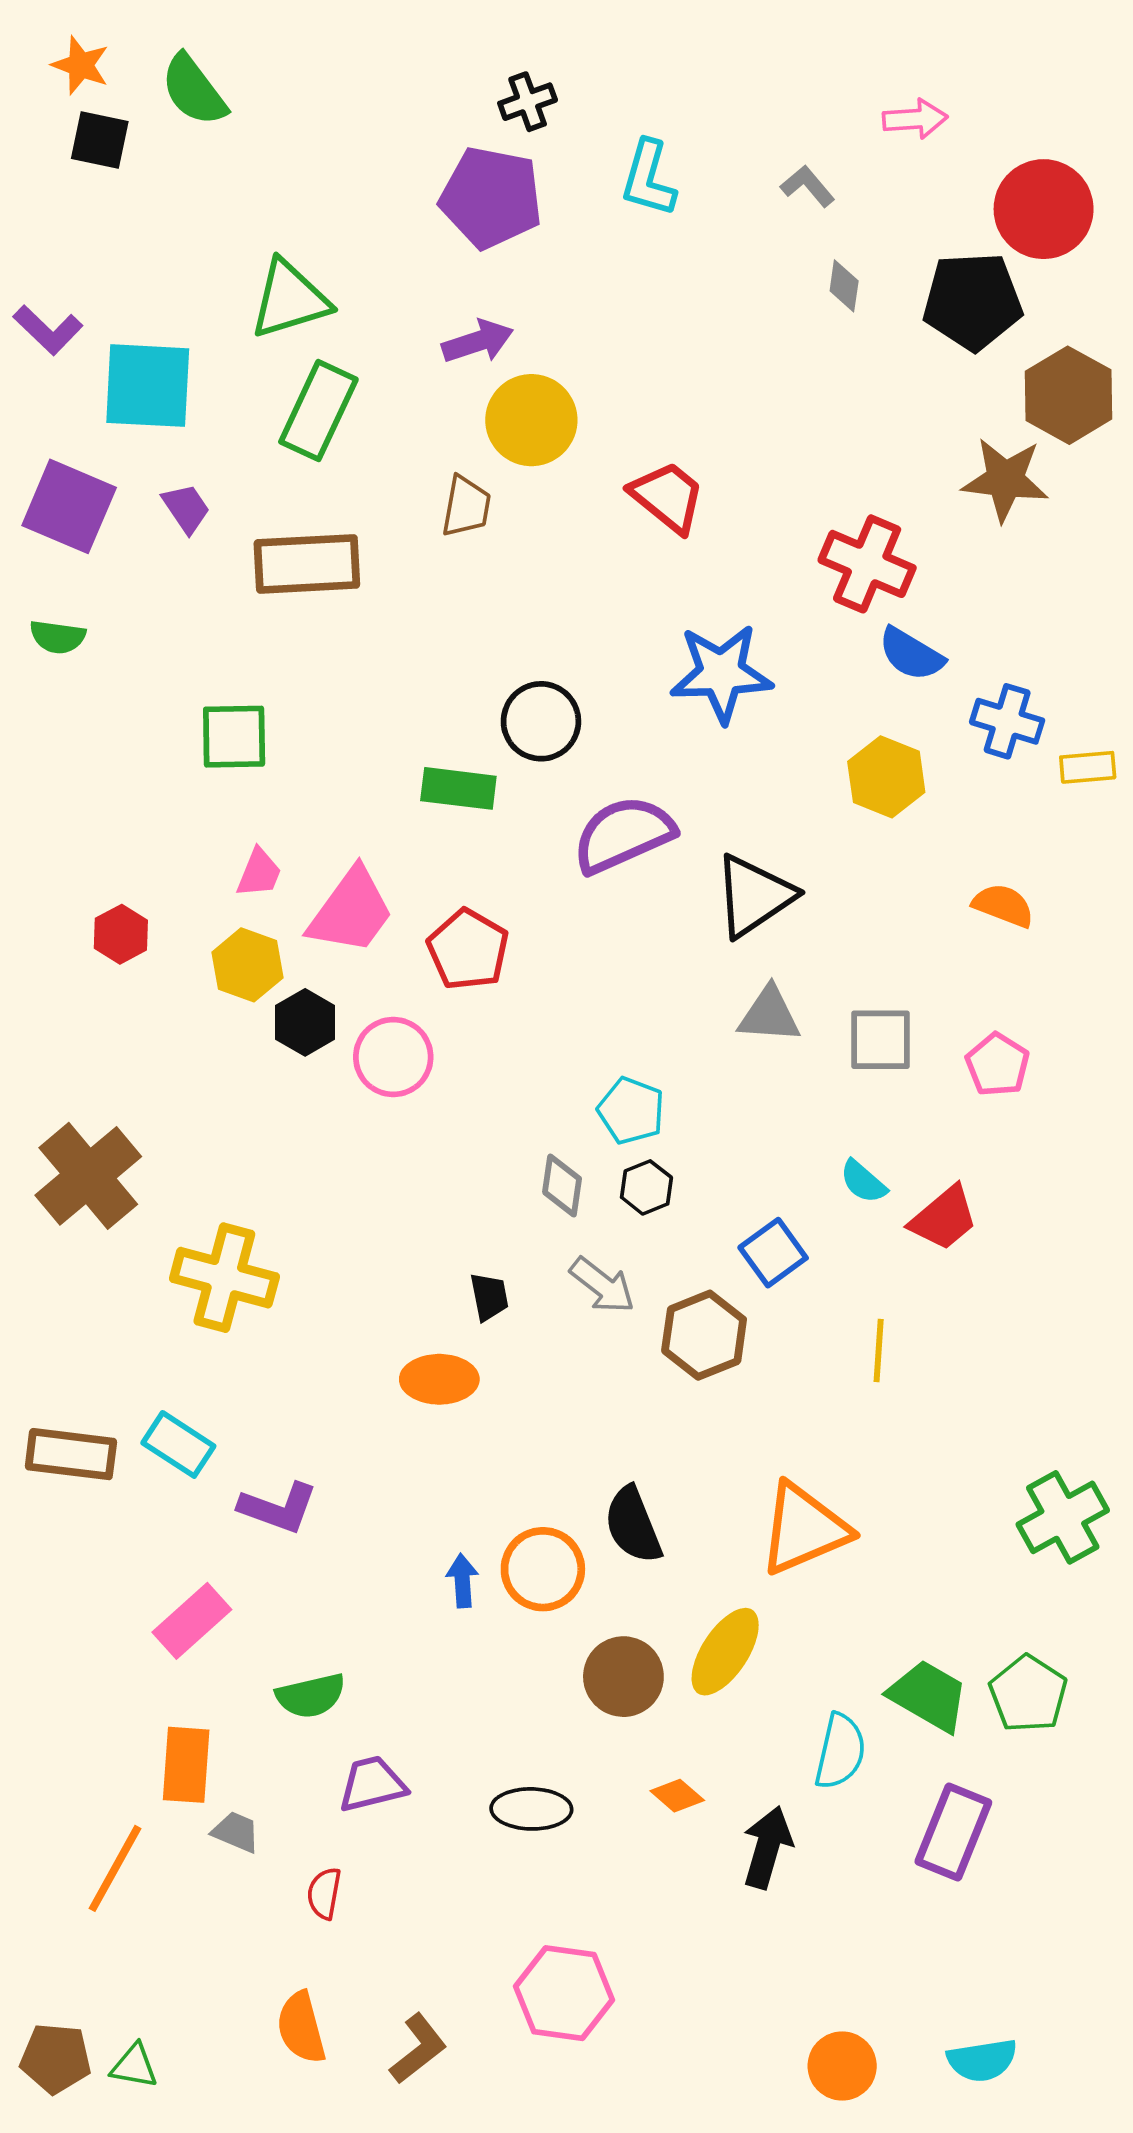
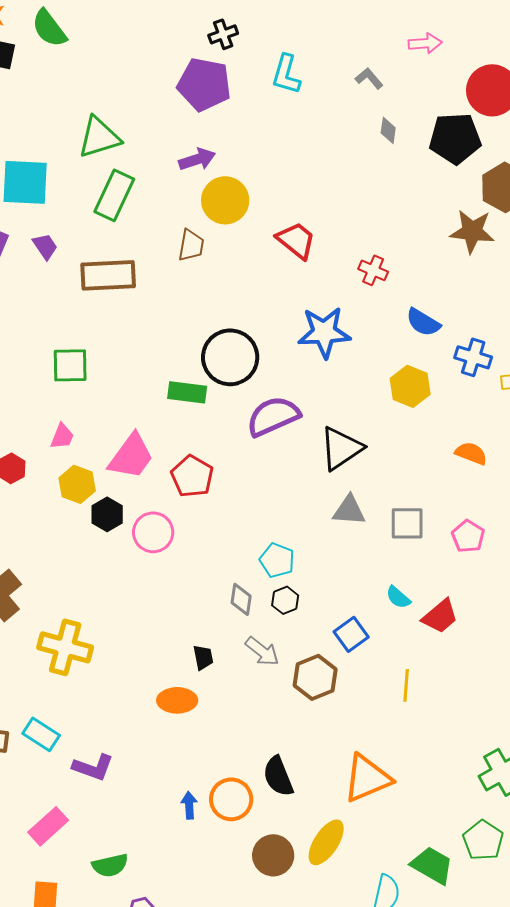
red cross: (867, 564) -> (373, 270), moved, size x0.6
black circle: (541, 721) -> (230, 357), size x1.4
pink trapezoid: (259, 873) -> (62, 436), moved
green pentagon: (1028, 1694) -> (483, 840), moved

